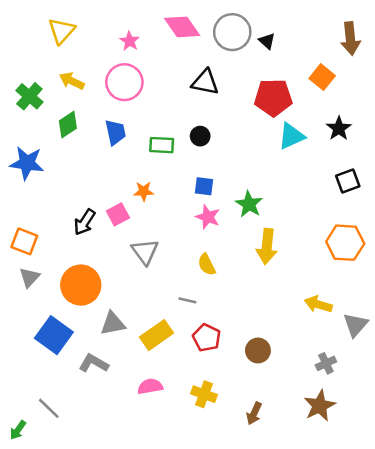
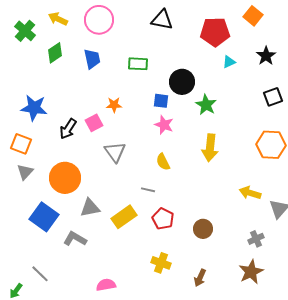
black circle: (200, 136) -> (182, 82), moved, size x1.6
cyan triangle: (291, 136) -> (229, 62), size x0.6
green rectangle: (162, 145) -> (138, 64), moved
blue star: (27, 163) -> (34, 108), moved
green star: (249, 204) -> (206, 105), moved
pink semicircle: (150, 386) -> (106, 285), moved

